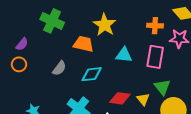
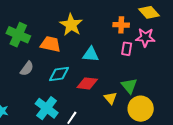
green cross: (52, 21) -> (18, 35), moved
pink rectangle: (155, 57) -> (127, 49), moved, size x0.6
red diamond: (120, 98) -> (87, 83), moved

